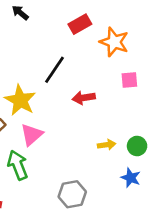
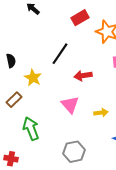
yellow star: (20, 100) -> (33, 78), size x0.7
pink triangle: (32, 135) -> (70, 105), moved, turned -30

